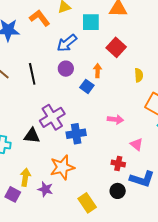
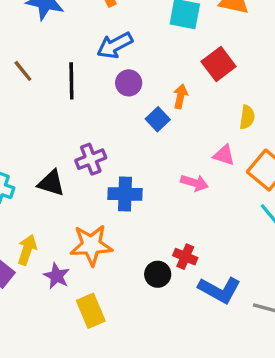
blue arrow: (67, 43) -> (115, 45), moved
purple cross: (52, 117) -> (91, 159), size x0.7
pink triangle: (137, 144) -> (224, 155), moved, turned -32
black circle: (118, 191) -> (158, 274), moved
yellow rectangle: (87, 203) -> (91, 311), moved

